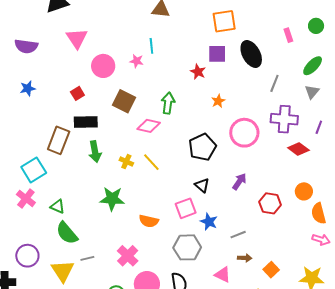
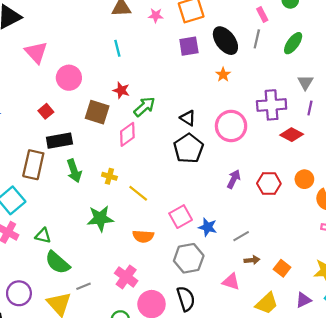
pink star: (137, 61) -> (156, 15), moved
red star: (198, 72) -> (121, 90), moved
gray line: (274, 83) -> (257, 39), moved
gray triangle: (312, 92) -> (305, 82), moved
orange star: (218, 101) -> (223, 75), moved
green arrow: (168, 103) -> (144, 107), turned 50
pink diamond: (149, 126) -> (127, 134), turned -40
yellow line: (151, 162) -> (138, 193), moved
black triangle: (202, 185) -> (188, 118), moved
red hexagon: (270, 203) -> (269, 184), moved

